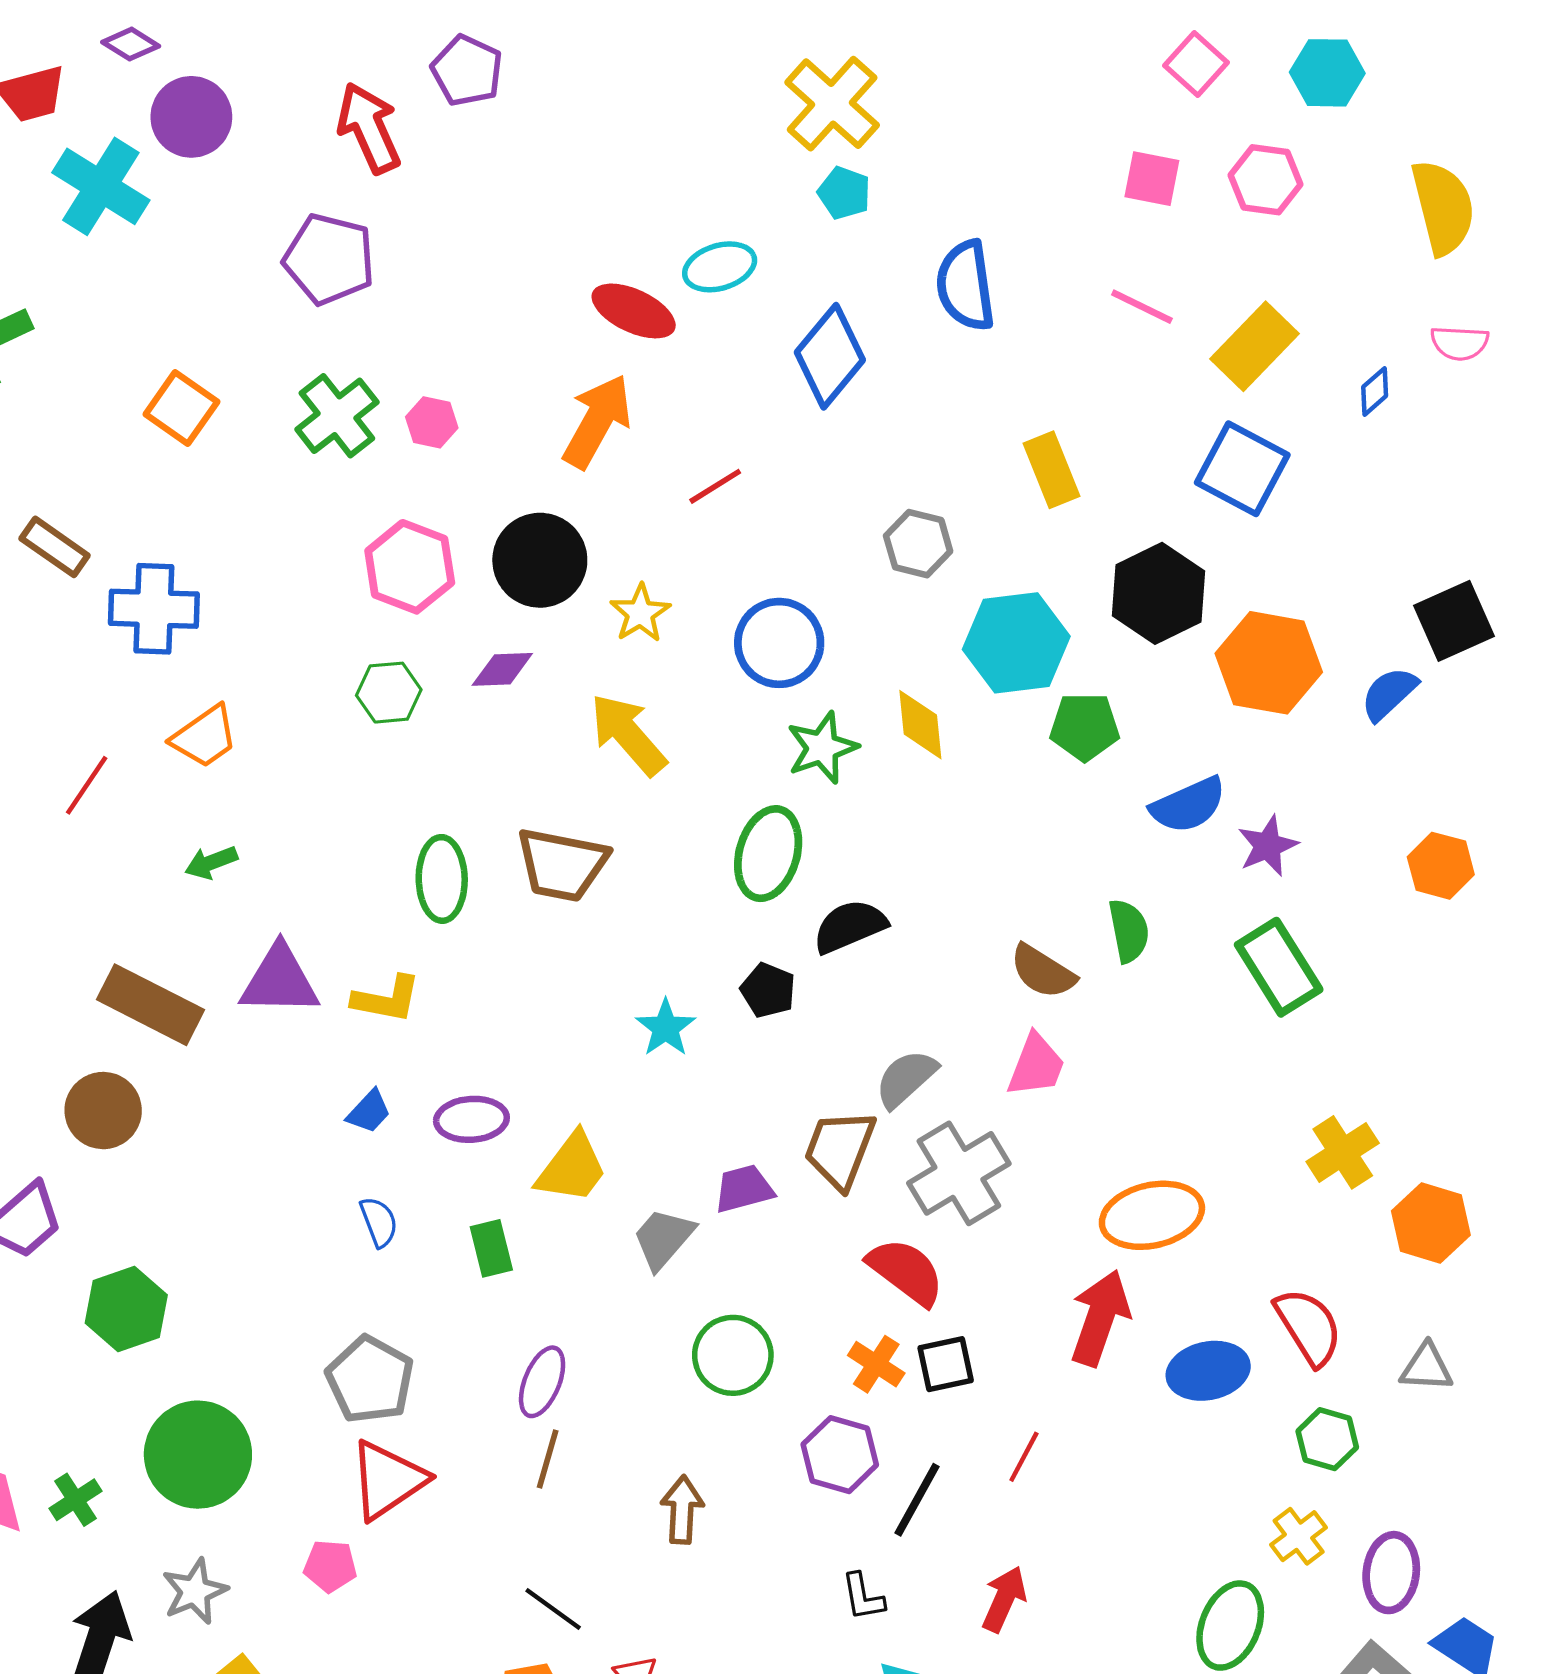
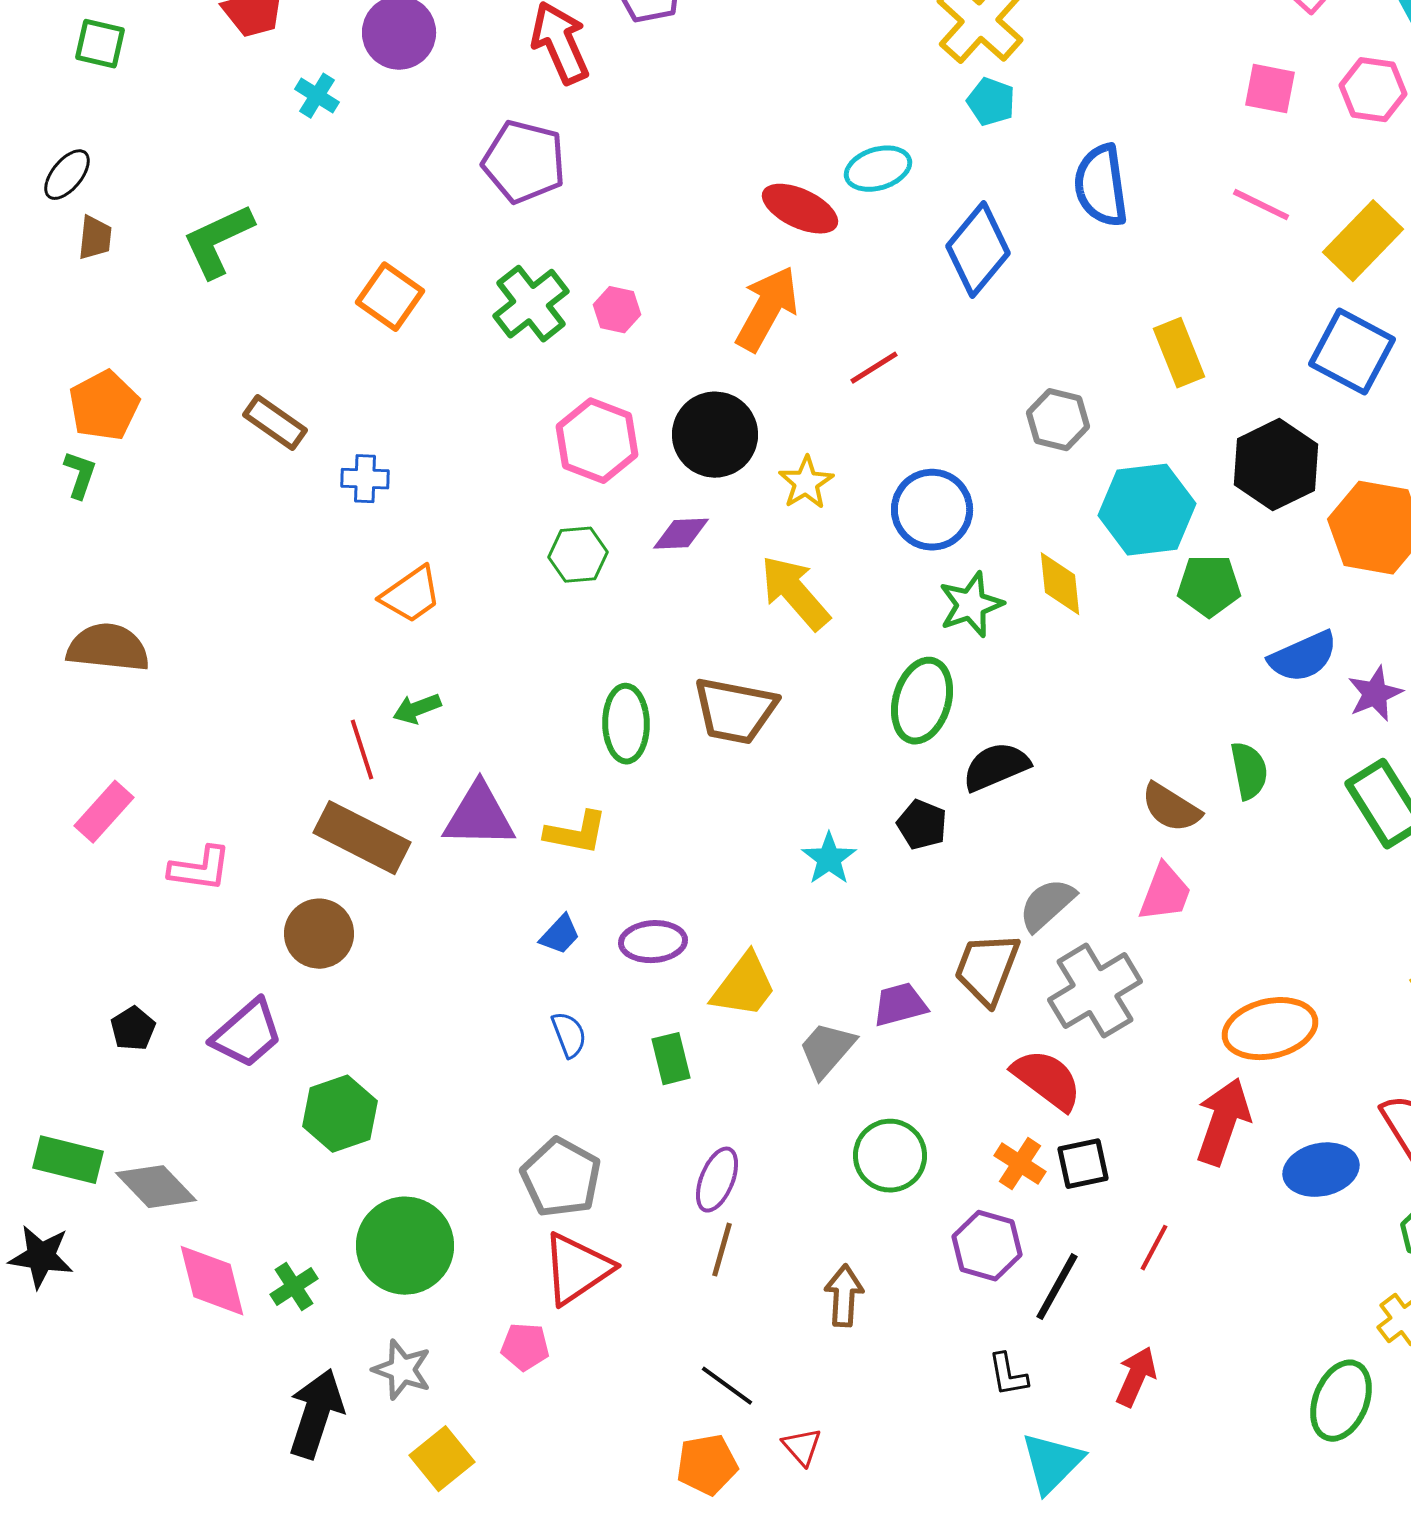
cyan cross: (101, 186) -> (317, 96), size x0.5
blue cross: (154, 609) -> (365, 479), size x0.6
red line: (87, 785) -> (362, 750), moved, turned -52
gray star: (195, 1591) -> (402, 1370), turned -30

